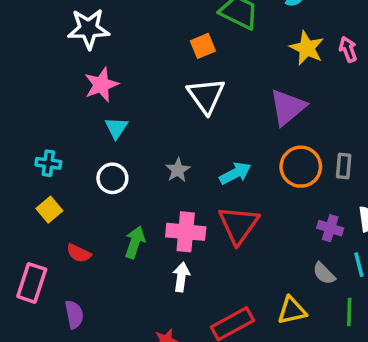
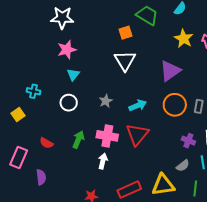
yellow square: (49, 210) -> (18, 115), moved
gray semicircle: (324, 273) -> (183, 166), turned -88
yellow triangle: (292, 311) -> (163, 185), size x1.4

